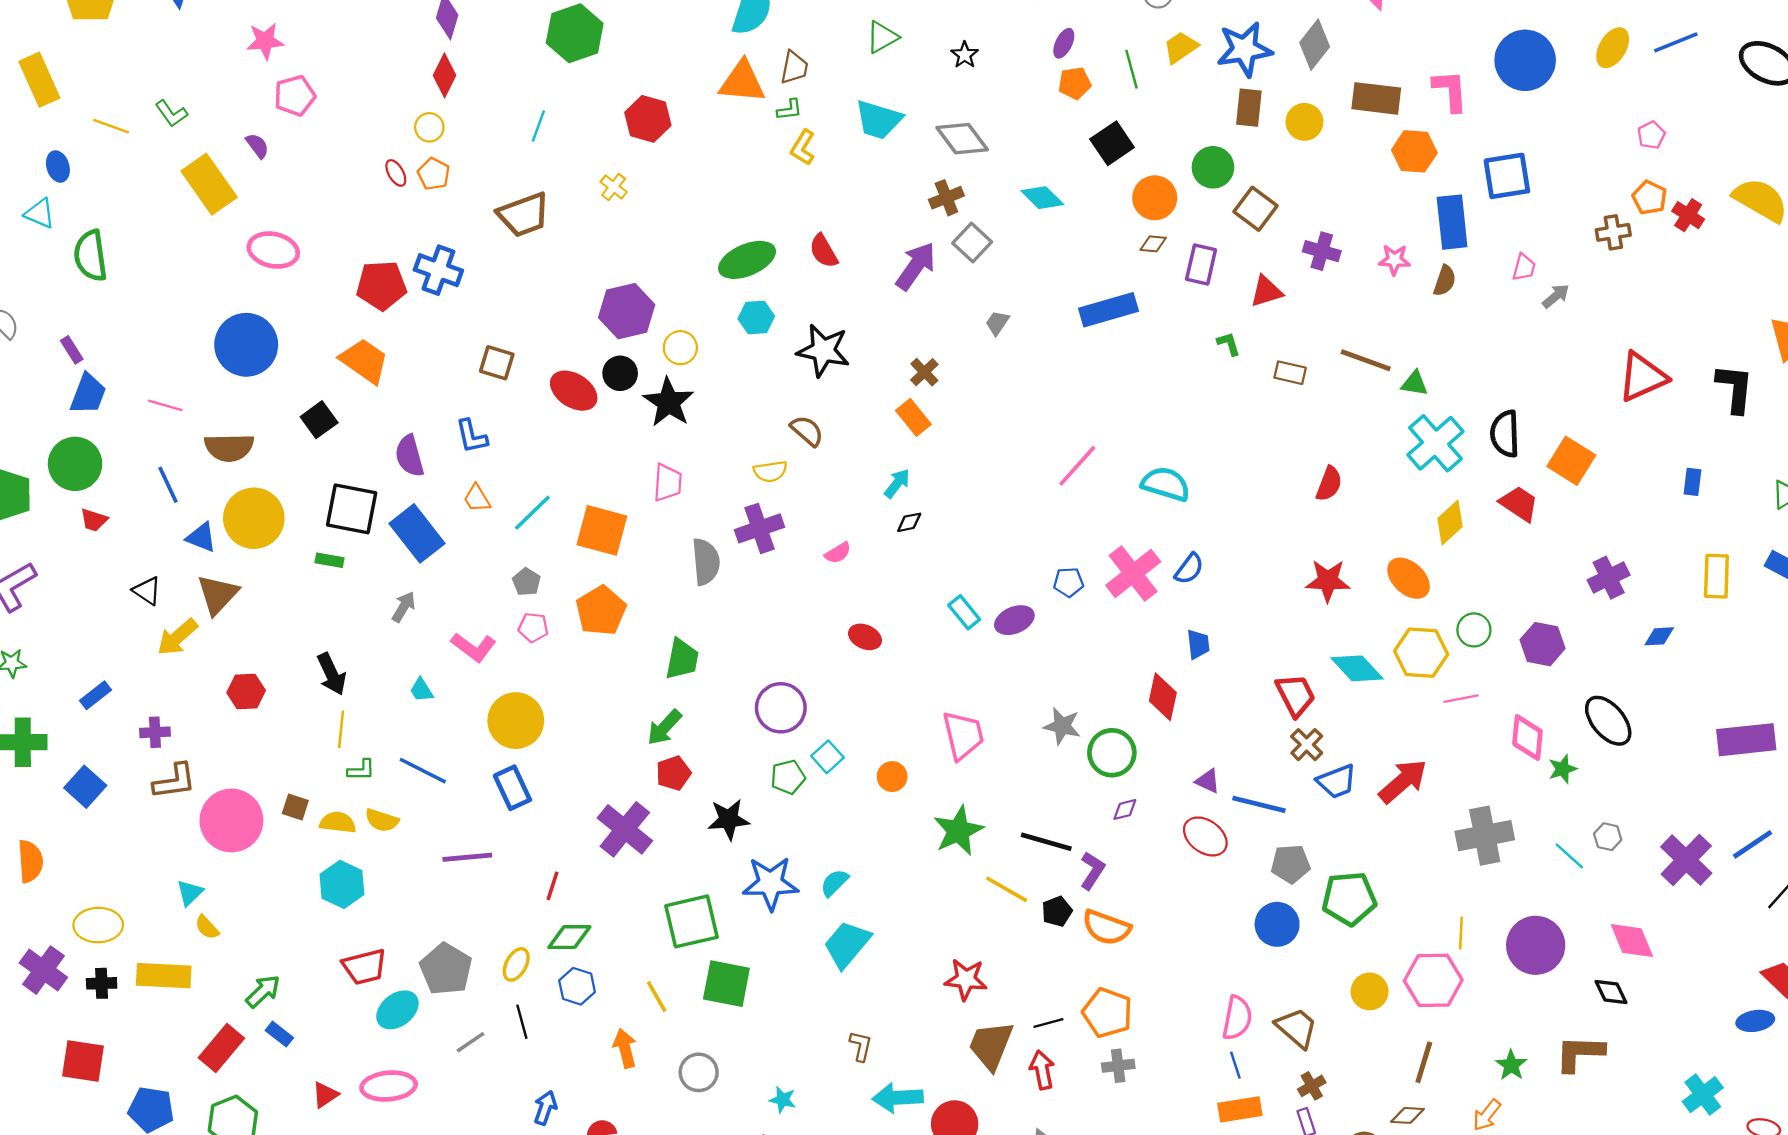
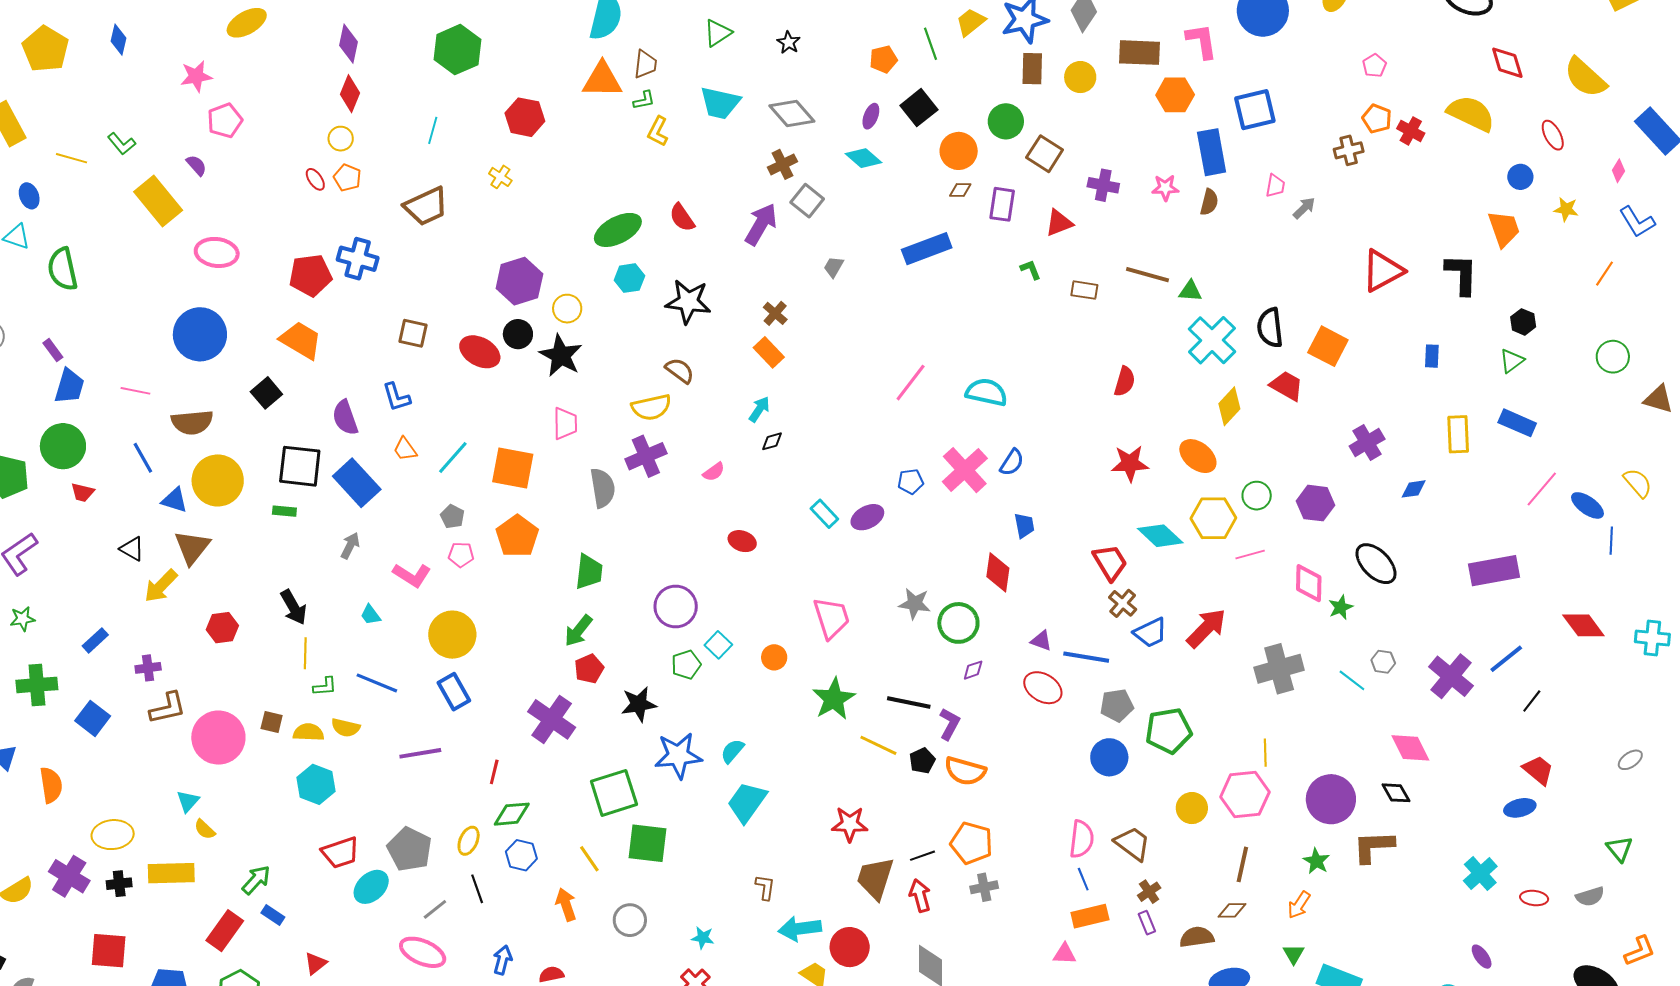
purple ellipse: (1064, 43) -> (871, 116), moved
yellow semicircle: (770, 471) -> (651, 407), size x1.4
purple circle: (1536, 945) -> (1331, 799), moved
pink ellipse: (389, 1086) -> (423, 952), moved, turned 33

